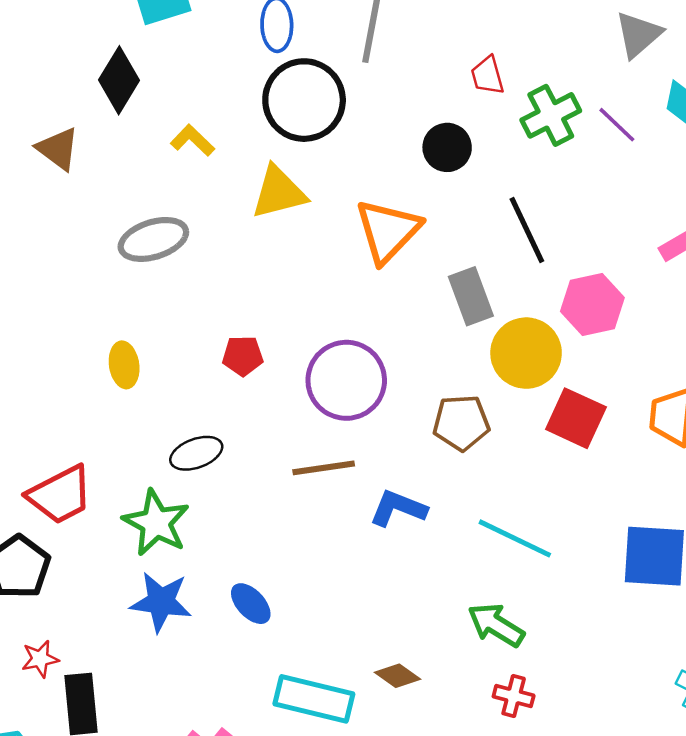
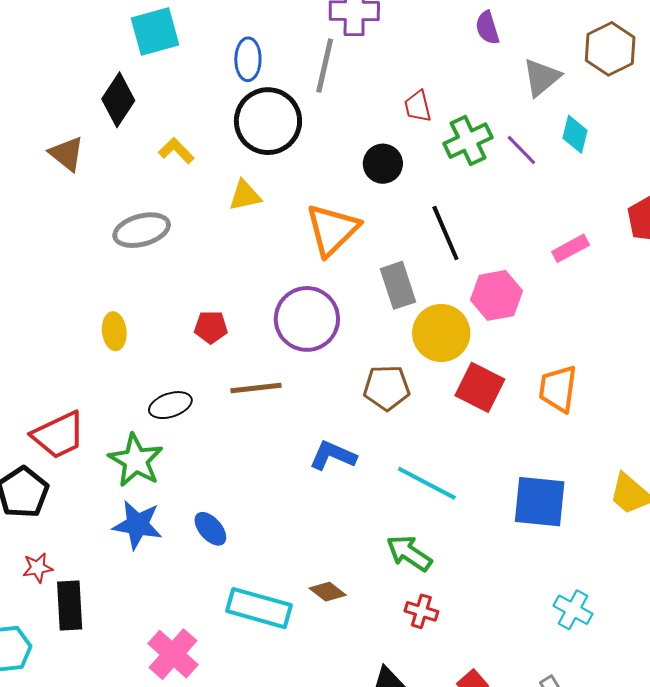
yellow triangle: (279, 192) -> (245, 195), size x0.7
purple circle: (346, 380) -> (307, 319), moved
brown line: (324, 468) -> (256, 388), moved

